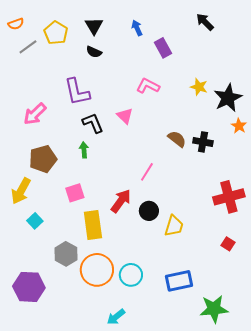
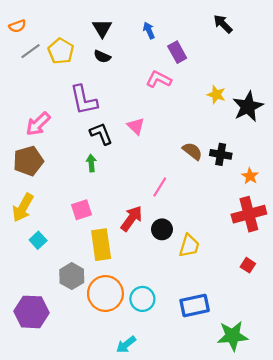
yellow pentagon: (56, 33) -> (61, 51), moved
pink L-shape: (148, 86) -> (159, 79), moved
orange star: (239, 126) -> (250, 176), moved
brown pentagon: (43, 159) -> (28, 161), moved

